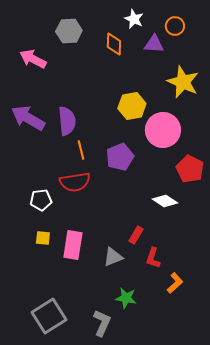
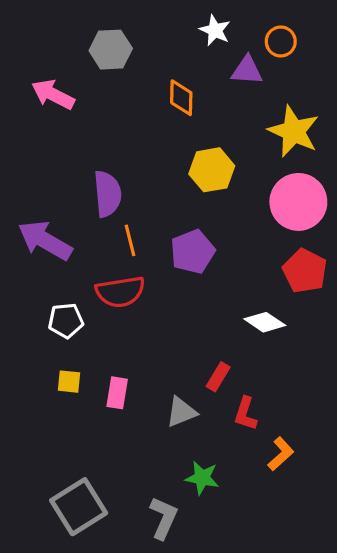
orange diamond: (114, 44) -> (181, 98), moved
purple arrow: (28, 118) -> (45, 240), moved
pink circle: (163, 130) -> (298, 202), moved
pink rectangle: (73, 245) -> (117, 393), size x0.7

